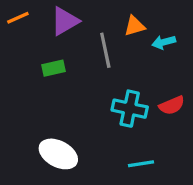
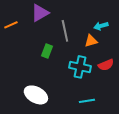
orange line: (18, 18) -> (11, 25), moved
orange triangle: (135, 26) -> (91, 41), moved
green rectangle: (53, 68) -> (47, 51), moved, turned -56

